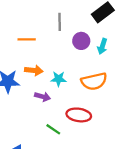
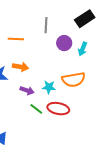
cyan star: (59, 79) -> (49, 87), moved
green line: (53, 129) -> (36, 109), moved

